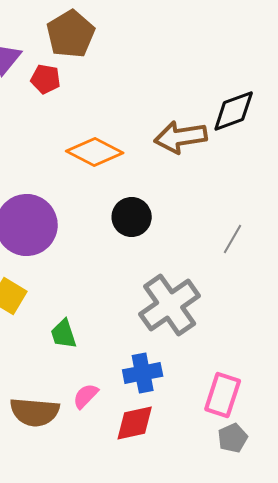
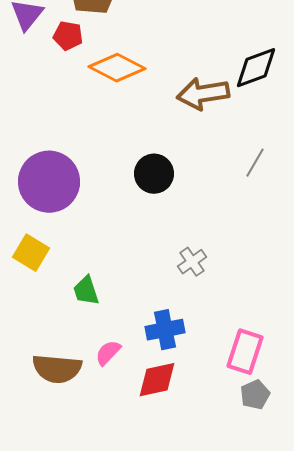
orange diamond: (95, 152) -> (117, 68), moved
gray line: (233, 239) -> (255, 163), moved
gray cross: (170, 305) -> (192, 262), size x0.5

